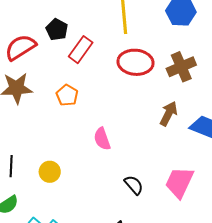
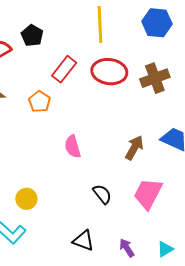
red rectangle: (81, 50) -> (64, 69), moved
brown arrow: (169, 114) -> (134, 148), moved
yellow circle: (50, 172) -> (26, 199), moved

